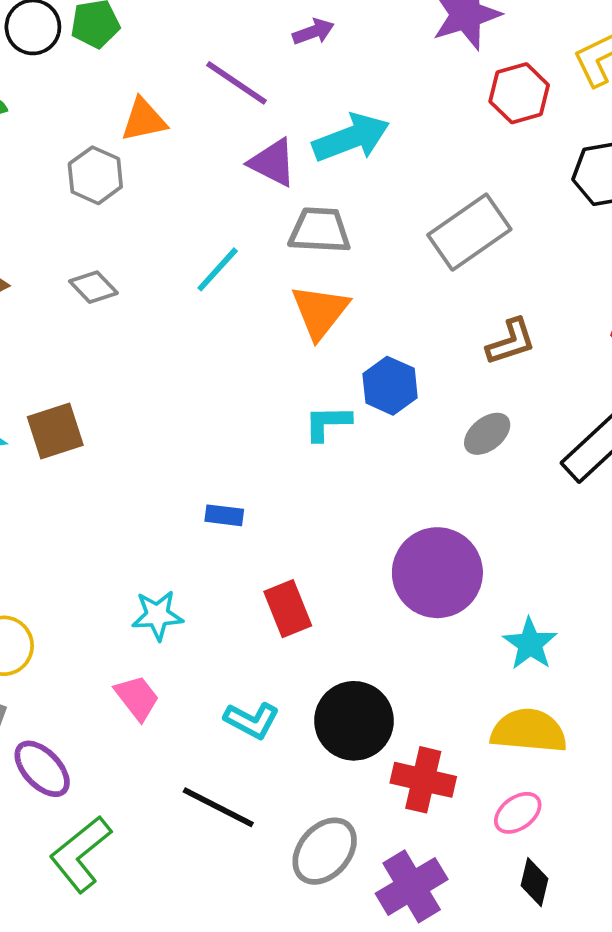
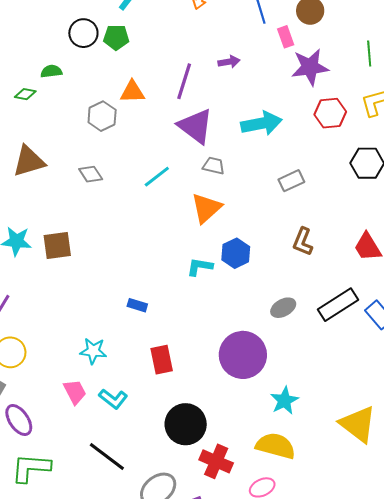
purple line: (236, 83) -> (184, 81), turned 63
cyan arrow: (351, 138) -> (261, 123), moved
purple triangle: (273, 163) -> (196, 126), size x1.4
gray trapezoid: (320, 230) -> (214, 166), size x0.7
gray rectangle: (469, 232) -> (291, 181), size x0.6
brown L-shape: (511, 342) -> (303, 242), turned 120
gray ellipse: (487, 434) -> (283, 308), moved
cyan L-shape: (252, 720) -> (113, 399), moved
green L-shape: (80, 854) -> (31, 468), turned 33

